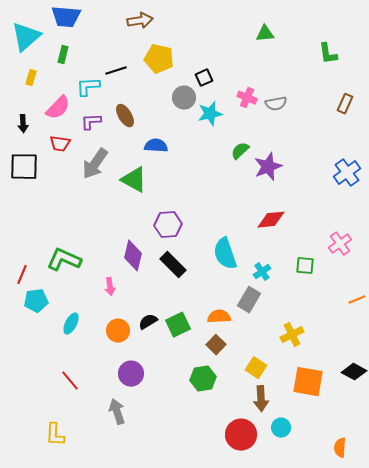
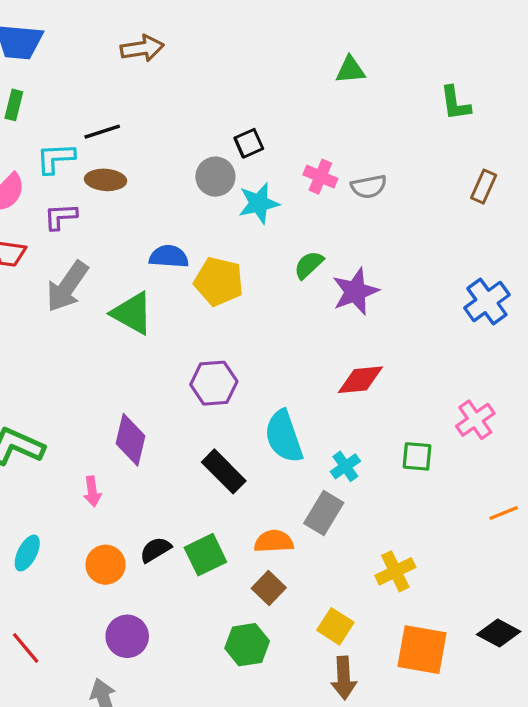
yellow pentagon: (159, 59) -> (219, 282), moved
brown ellipse: (125, 116) -> (106, 180), moved, turned -55
purple hexagon: (168, 225) -> (214, 383), moved
black rectangle: (173, 265) -> (224, 471), moved

